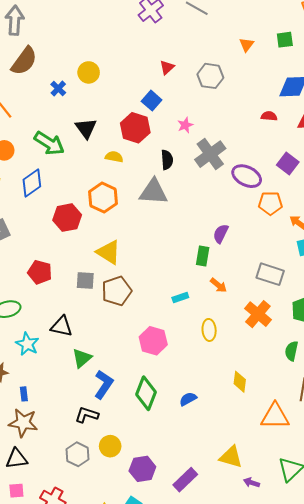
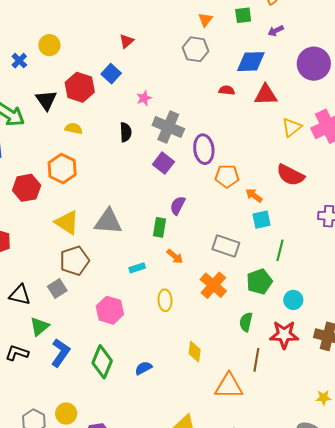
gray hexagon: (210, 76) -> (196, 49), moved
red hexagon: (135, 128) -> (80, 87), moved
gray cross: (210, 154) -> (168, 127), turned -32
purple square: (288, 164) -> (163, 163), moved
purple ellipse: (247, 176) -> (204, 149), turned 56
gray triangle: (154, 192) -> (108, 222), moved
gray square: (85, 281) -> (57, 288), moved, turned -36
black L-shape: (87, 415) -> (17, 353), moved

